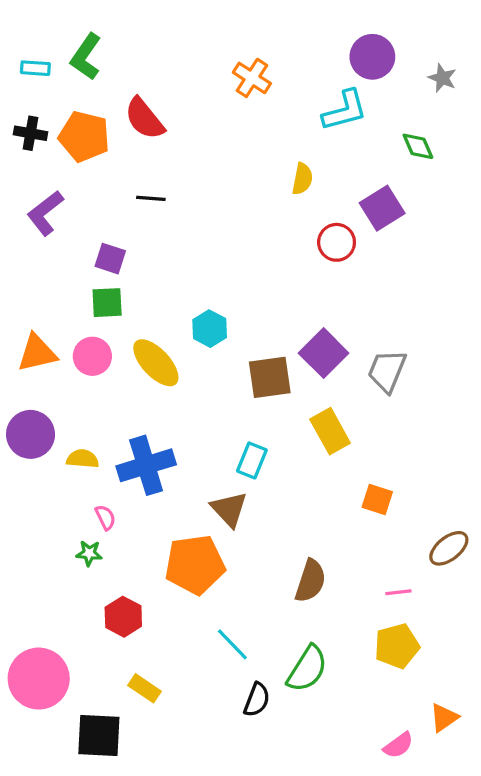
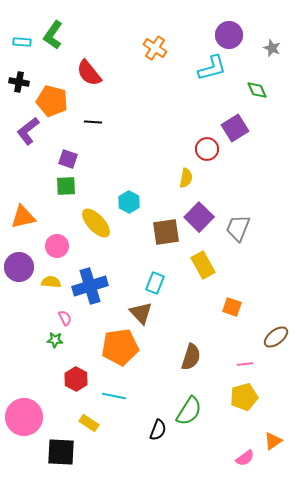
orange pentagon: (84, 137) -> (52, 101), moved
yellow semicircle: (302, 179) -> (186, 178), moved
pink circle: (92, 356) -> (57, 246), moved
cyan line: (232, 644) -> (114, 396), moved, turned -35

